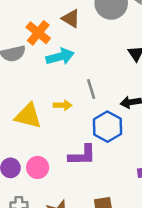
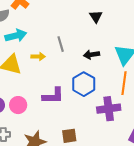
cyan arrow: (60, 56) -> (16, 36), moved
blue hexagon: (107, 127) -> (84, 84), moved

